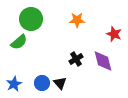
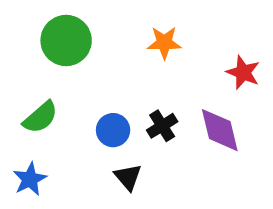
green semicircle: (19, 42) -> (40, 117), moved
blue circle: (42, 83) -> (113, 130), moved

